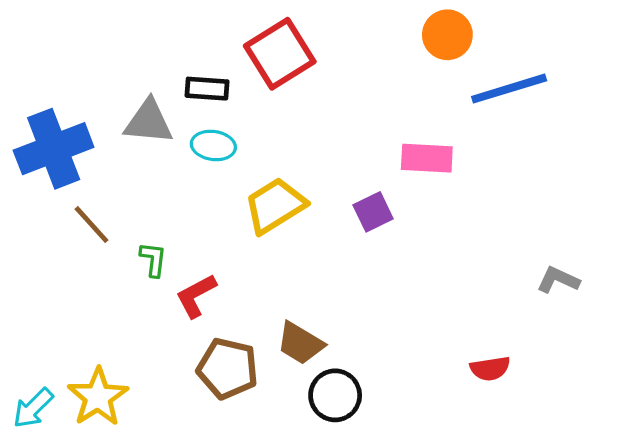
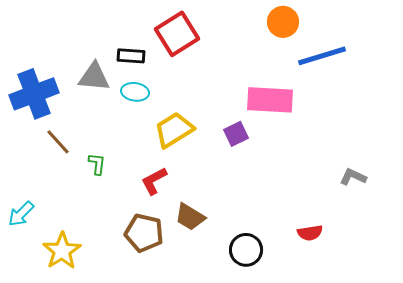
pink rectangle: (427, 158) -> (270, 100), size x1.4
red L-shape: (196, 296) -> (154, 181), moved
black circle: (335, 395) -> (246, 250), moved
cyan arrow: (33, 408) -> (21, 214), moved

